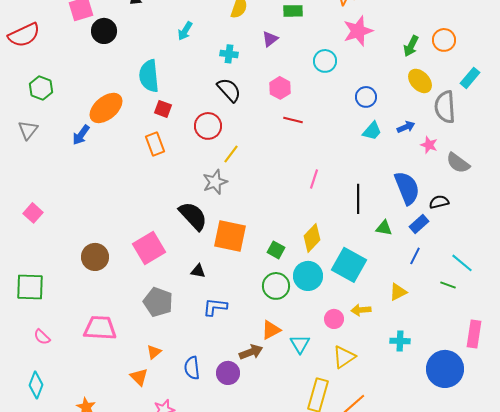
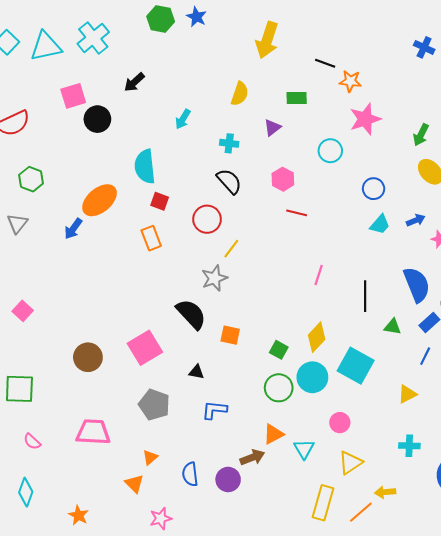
orange square: (230, 236) -> (230, 335), size x0.6
yellow arrow: (361, 310) -> (385, 492), moved

